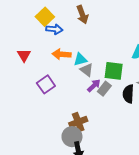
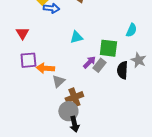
orange arrow: (62, 54) -> (45, 68), moved
gray triangle: (87, 70) -> (58, 81), moved, turned 40
purple square: (46, 84) -> (28, 60), moved, turned 30

